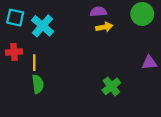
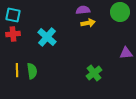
cyan cross: (43, 26) -> (47, 37), moved
red cross: (14, 52) -> (13, 34), moved
yellow line: (34, 63) -> (17, 70), moved

